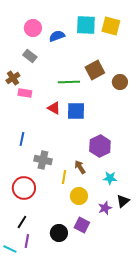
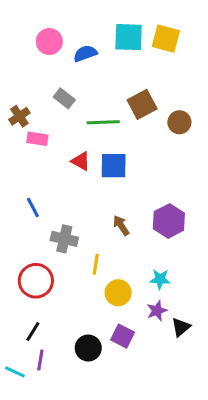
gray rectangle: (30, 56) -> (64, 98), moved
blue line: (22, 139) -> (33, 207), turned -40
purple hexagon: (100, 146) -> (169, 221), moved
brown arrow: (80, 167) -> (121, 225), moved
cyan star: (110, 178) -> (160, 279), moved
black triangle: (123, 201) -> (181, 327), moved

